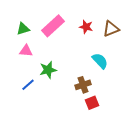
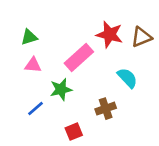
pink rectangle: (53, 26) -> (79, 57), moved
red star: (86, 27) -> (110, 34), size x1.5
red square: (92, 103) -> (74, 132), moved

